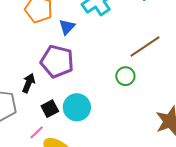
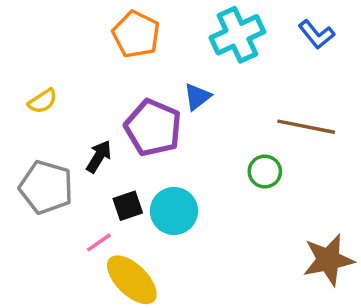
blue triangle: (67, 27) -> (197, 97), moved
brown line: (145, 47) -> (306, 127), turned 36

